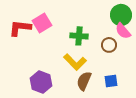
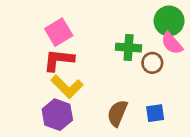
red L-shape: (20, 28) -> (59, 60), moved
green cross: (79, 36) -> (129, 48), moved
yellow L-shape: (75, 62) -> (67, 87), moved

